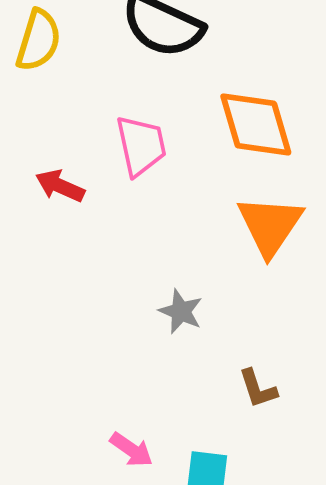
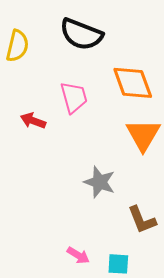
gray star: (181, 311) -> (100, 182), size x1.4
brown L-shape: (258, 389) -> (142, 220), size x1.4

